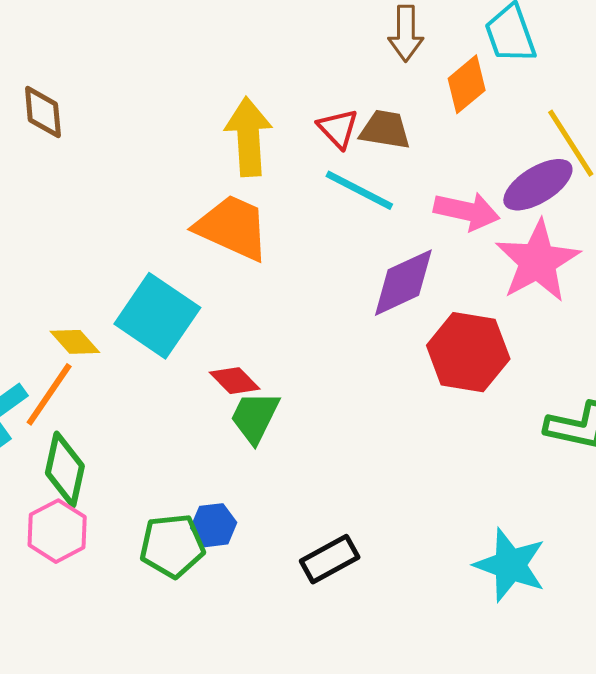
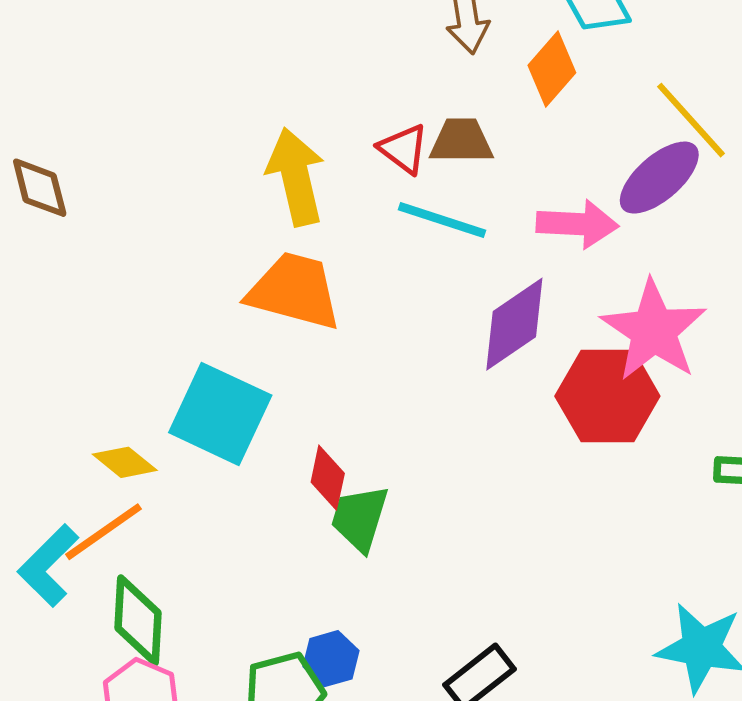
pink star: (538, 261) -> (654, 330), moved
red diamond: (235, 381) -> (328, 478), turned 66
orange line: (49, 394) -> (104, 532), turned 30

